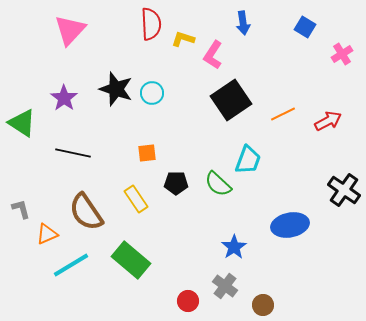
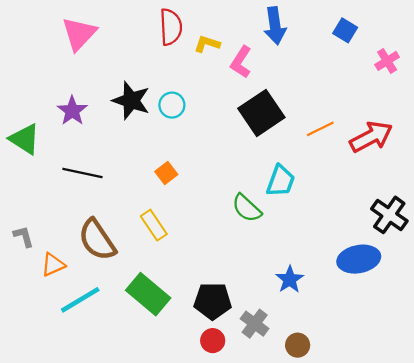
blue arrow: (243, 23) -> (275, 26), size x1.4
red arrow: (328, 121) -> (371, 137), size x1.4
orange square: (147, 153) -> (166, 173), turned -30
black pentagon: (176, 183) -> (213, 301), moved, size x1.4
blue ellipse: (290, 225) -> (359, 259), moved
blue star: (234, 247) -> (290, 279), moved

